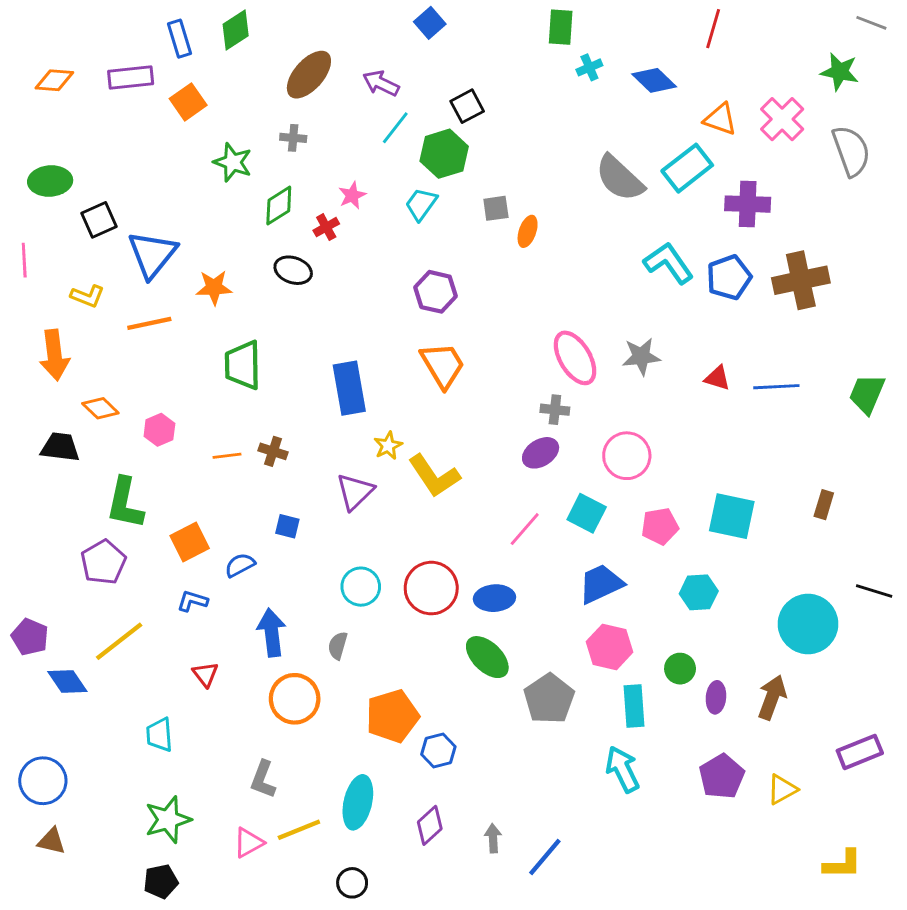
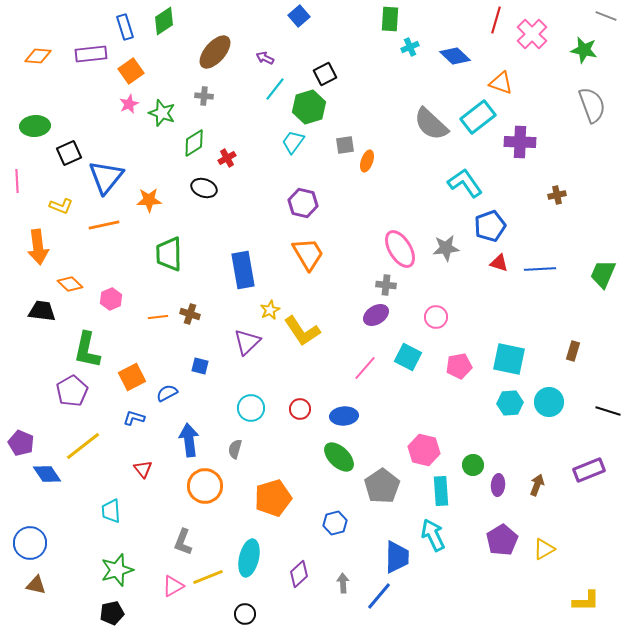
purple arrow: (381, 83) -> (265, 58), size x0.7
pink cross: (782, 119) -> (532, 34), moved
pink star: (352, 195) -> (129, 104), moved
blue pentagon: (729, 277) -> (490, 226), moved
brown cross: (801, 280) -> (557, 195), size x0.5
pink circle: (627, 456) -> (436, 317), size x0.7
blue trapezoid: (601, 584) -> (397, 557), moved, turned 116
red circle: (431, 588) -> (300, 409), size x0.6
cyan hexagon: (699, 592) -> (510, 403), moved
cyan circle: (808, 624) -> (549, 402), moved, size x0.7
brown arrow: (772, 697) -> (537, 485), size x0.7
blue hexagon: (438, 751) -> (335, 523), moved
purple rectangle: (860, 752) -> (589, 470), moved

